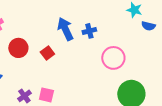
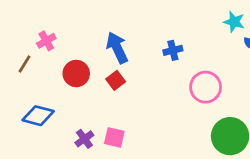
blue arrow: (65, 29) -> (117, 48), moved

